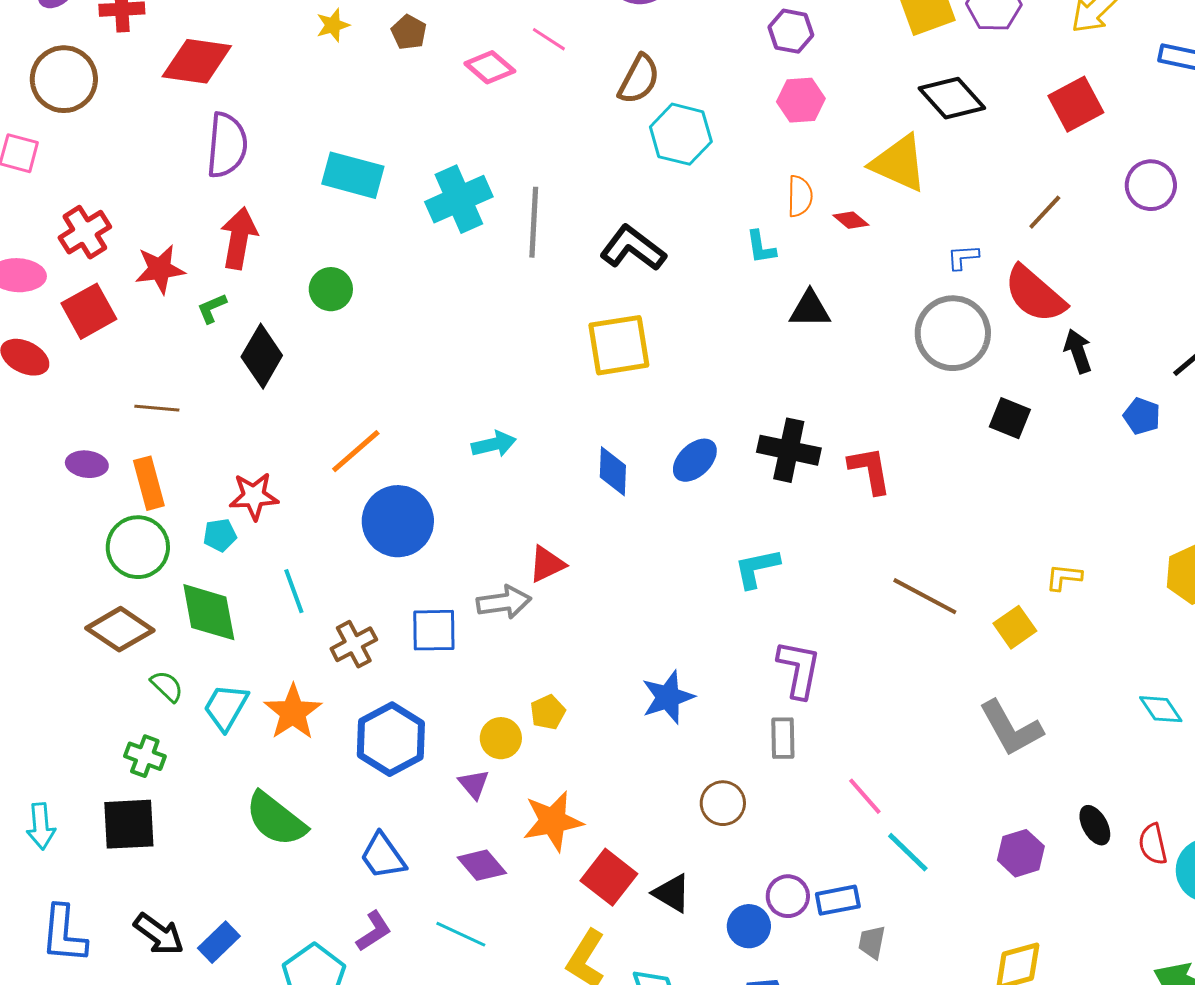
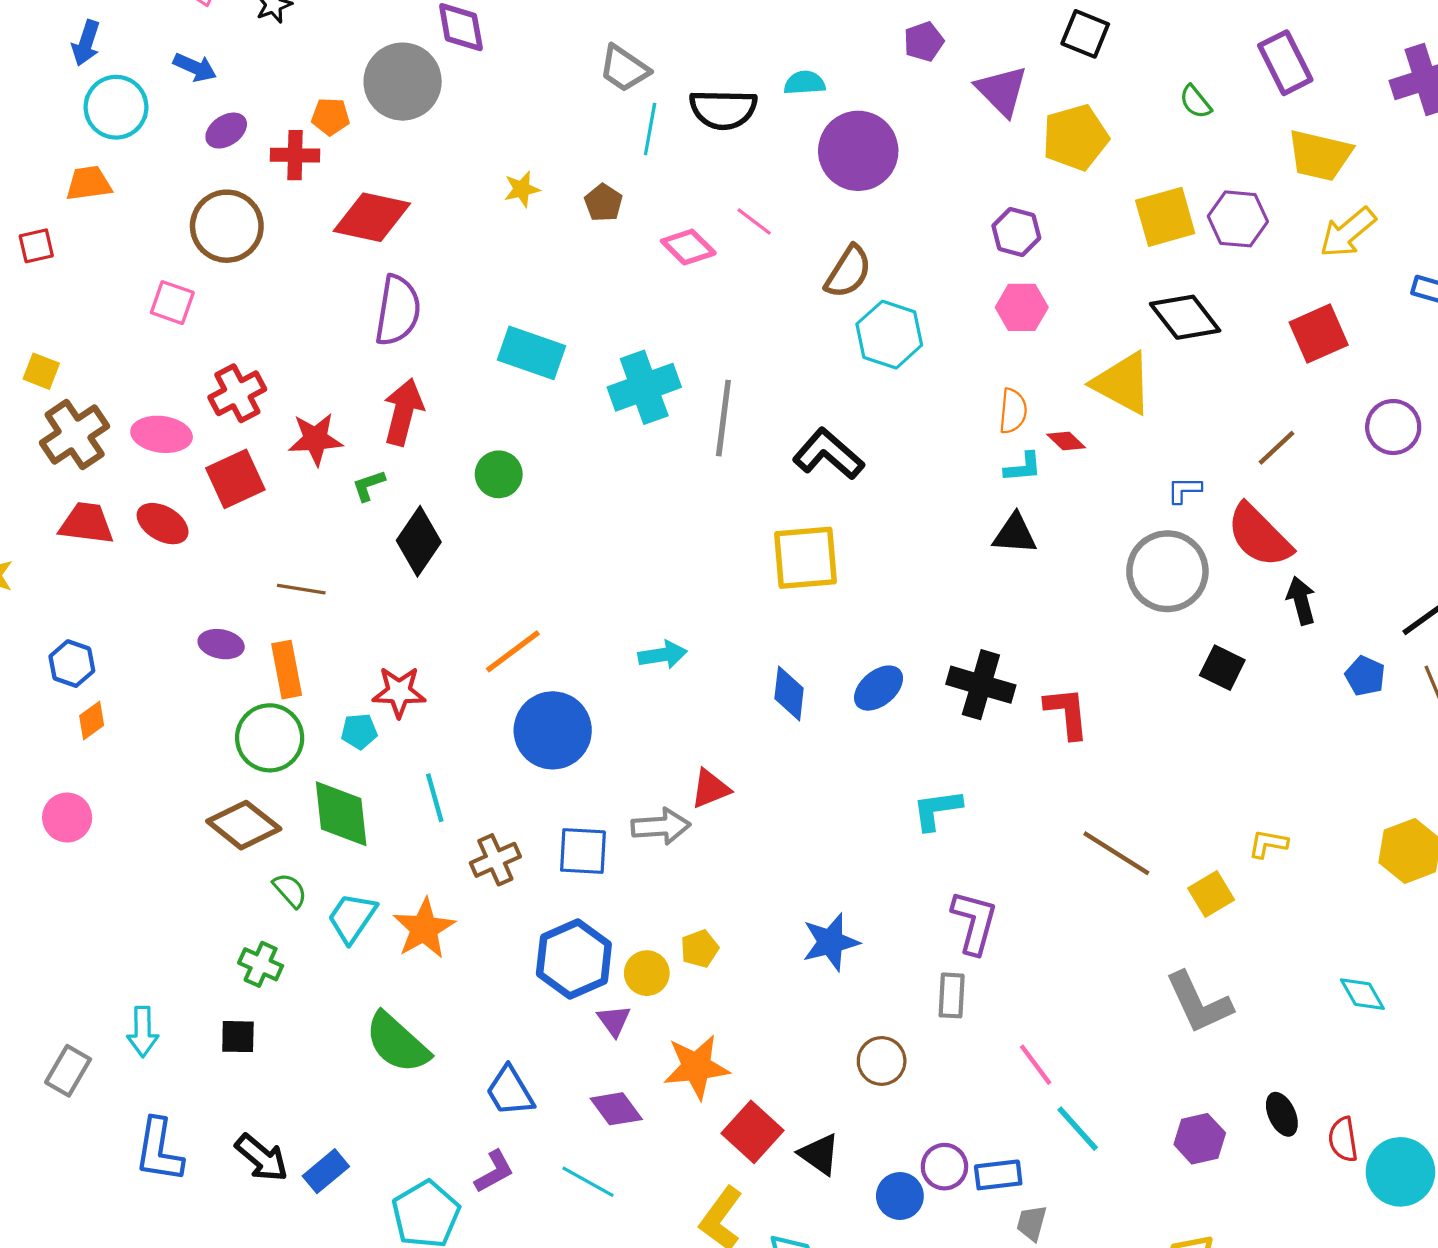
cyan L-shape: (761, 247) -> (1023, 467), moved, turned -90
blue hexagon: (391, 739) -> (574, 959), moved
black square: (129, 824) -> (238, 1037), size x0.6

